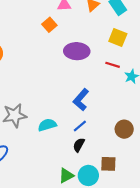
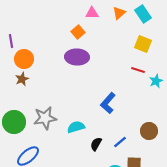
purple ellipse: (77, 51) -> (77, 57), moved
blue line: (80, 126) -> (120, 142), moved
black semicircle: (79, 145) -> (96, 144), moved

